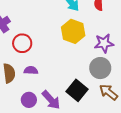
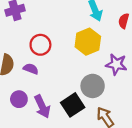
red circle: (22, 43) -> (40, 45), moved
gray circle: (100, 68) -> (93, 86), moved

